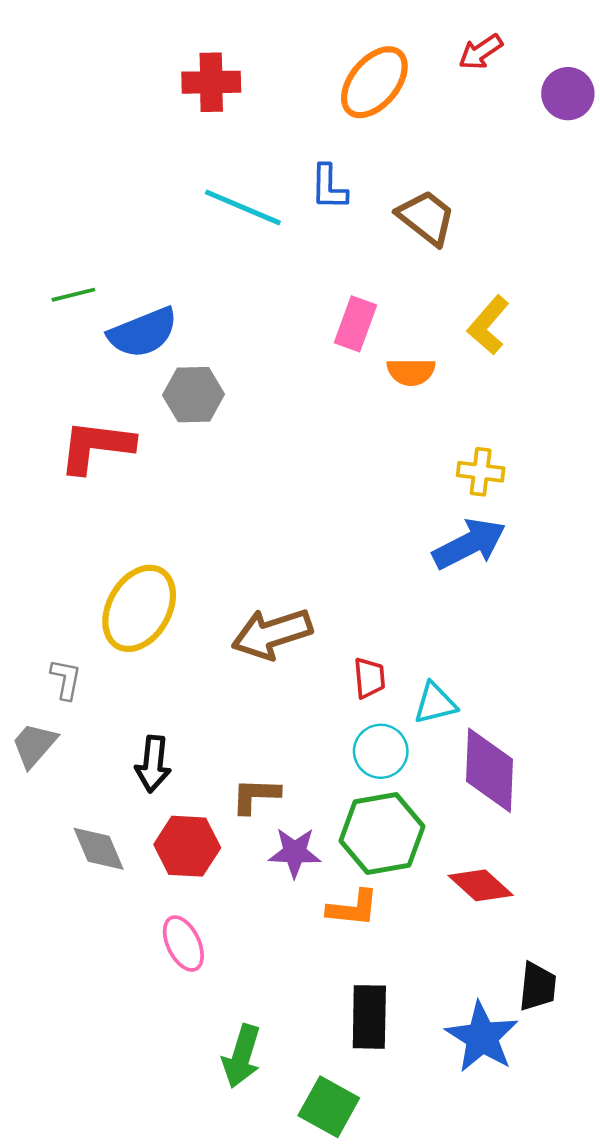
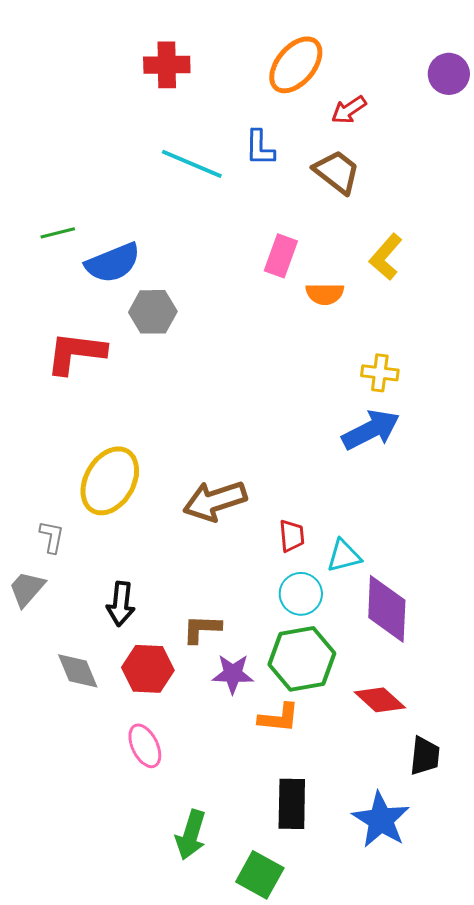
red arrow: (481, 52) -> (349, 110), moved
black trapezoid: (538, 987) -> (425, 756), moved

